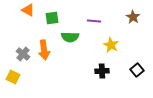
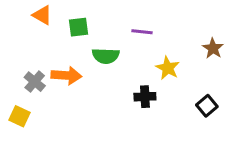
brown star: (133, 17) -> (213, 48), moved
orange arrow: (44, 50) -> (66, 76), turned -78
black cross: (102, 71) -> (145, 97), moved

